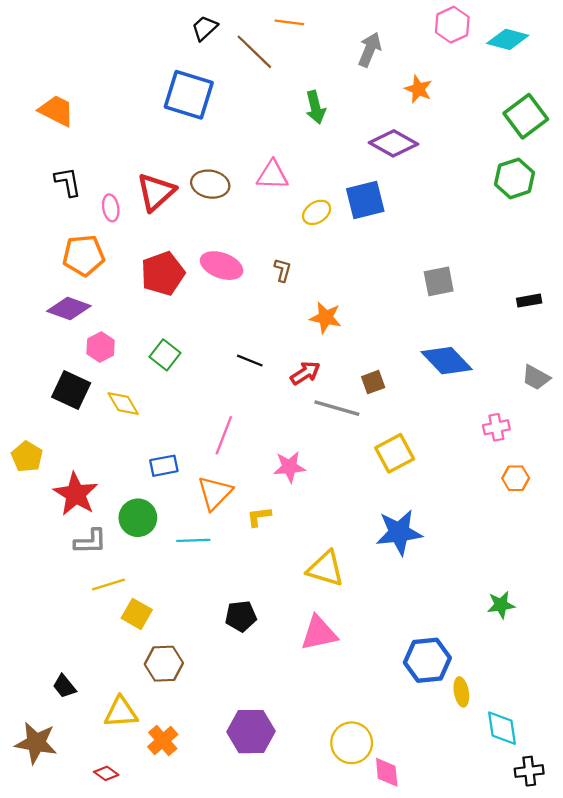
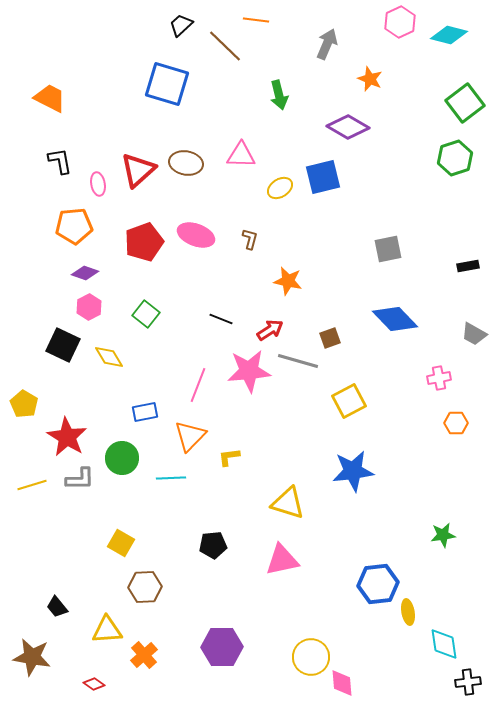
purple diamond: (69, 309) -> (85, 273), moved, size x0.7
pink star: (289, 467) -> (249, 371), moved, size x1.5
yellow line: (108, 584) -> (32, 485), moved

